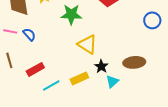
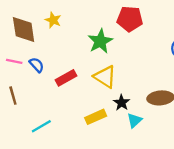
green star: (71, 14) -> (100, 41), moved, turned -30
red rectangle: (35, 69) -> (66, 78), moved
cyan line: (51, 85) -> (41, 126), moved

